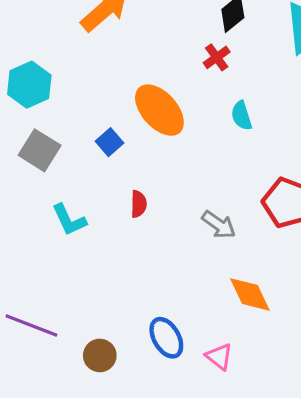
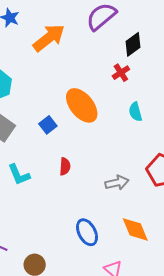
gray arrow: (219, 225) -> (117, 183), turned -50
blue ellipse: (166, 338) -> (87, 232), moved

